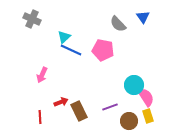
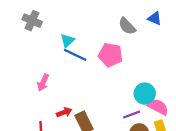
blue triangle: (143, 17) -> (155, 18), turned -32
pink semicircle: (146, 97) -> (158, 107), turned -30
purple line: (110, 107) -> (131, 115), moved

